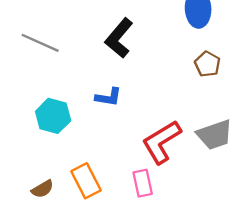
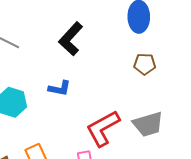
brown pentagon: (207, 64) -> (145, 64), turned -30

